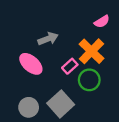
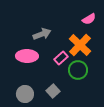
pink ellipse: (31, 64) -> (27, 56), turned -40
gray square: (61, 104) -> (53, 91), size x0.6

